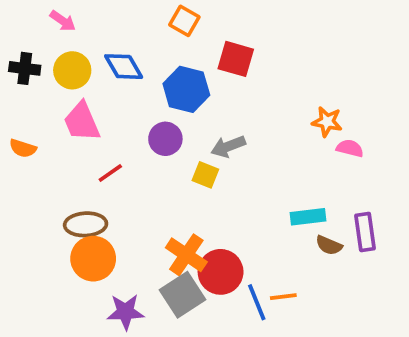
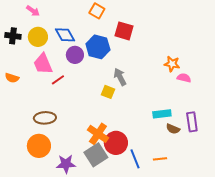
purple circle: (165, 139) -> (75, 55), moved
gray arrow: (228, 146) -> (120, 77), turned 84
red line: (110, 173) -> (58, 80), moved
orange circle: (93, 259) -> (39, 146), moved
orange line: (283, 297) -> (160, 159), moved

